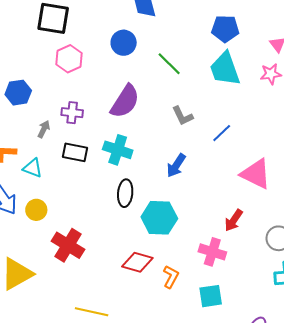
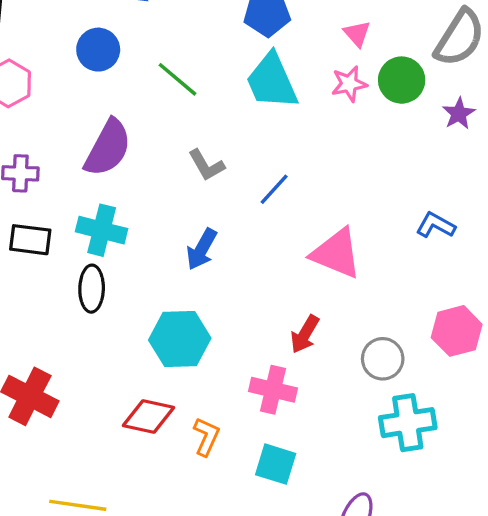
black ellipse: (125, 193) -> (92, 289), moved
cyan square: (211, 296) -> (276, 464), turned 30

